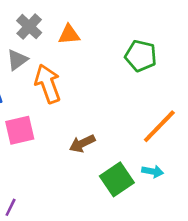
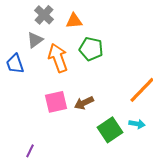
green pentagon: (141, 56) -> (91, 49), moved
pink square: (20, 130) -> (56, 102), moved

